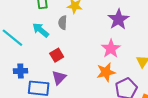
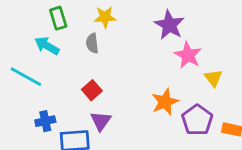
cyan arrow: (41, 30) -> (47, 46), moved
pink star: (111, 49) -> (188, 55), moved

